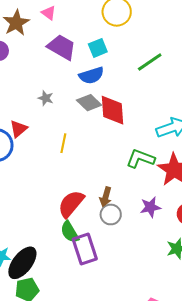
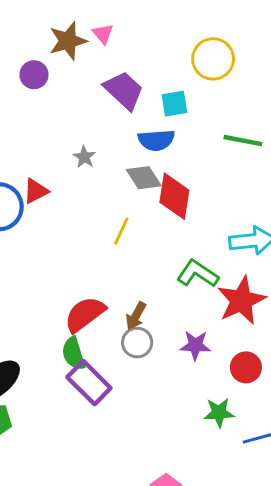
pink triangle: (49, 13) -> (103, 34), moved
green line: (150, 62) -> (243, 141), turned 32
yellow line: (63, 143) -> (121, 231), moved
purple rectangle: (85, 249) -> (89, 383), turned -40

